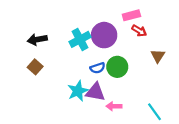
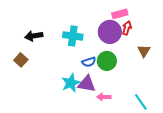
red arrow: (139, 31) -> (127, 28), turned -104
purple circle: (104, 35) -> (110, 32), moved
cyan cross: (80, 39) -> (73, 36), turned 36
brown square: (35, 67) -> (21, 60), moved

